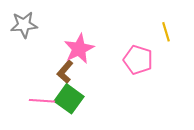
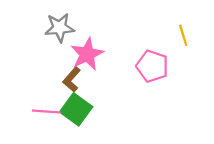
gray star: (24, 25) -> (60, 28), moved

